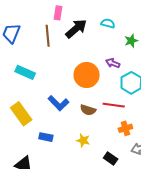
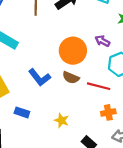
brown semicircle: (88, 110) -> (71, 78), moved

